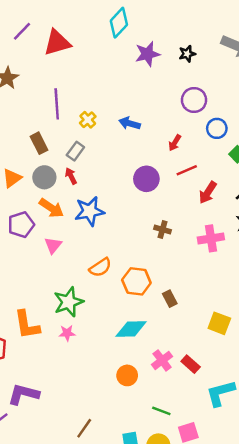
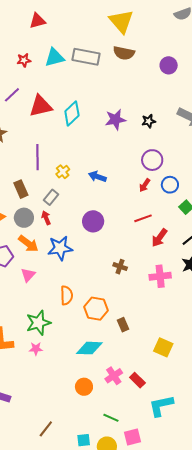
cyan diamond: (119, 23) -> (72, 113), moved
red arrow: (175, 143) -> (145, 185), moved
purple circle: (146, 179) -> (93, 221), moved
orange semicircle: (100, 267) -> (67, 295), turned -60

